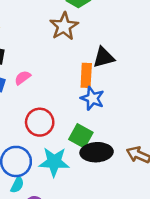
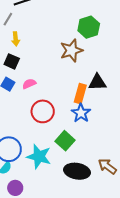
red circle: (40, 122) -> (43, 111), moved
black ellipse: (97, 152) -> (77, 171), moved

